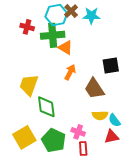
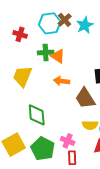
cyan star: (91, 16) -> (85, 25), turned -30
green cross: (53, 35) -> (46, 53), moved, size x0.7
orange arrow: (70, 72) -> (62, 81), turned -112
yellow trapezoid: (29, 85) -> (22, 76), moved

